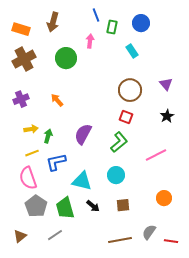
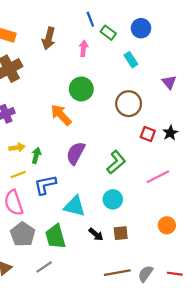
brown arrow: (53, 22) -> (49, 38), moved
green rectangle: (112, 27) -> (108, 33), turned -64
green circle: (66, 58) -> (81, 89), moved
purple triangle: (166, 84) -> (169, 82), moved
orange arrow: (57, 100) -> (61, 115), moved, size x1.5
red square: (126, 117) -> (148, 134), moved
black arrow: (93, 206) -> (96, 234), moved
gray semicircle: (149, 232) -> (145, 274), moved

